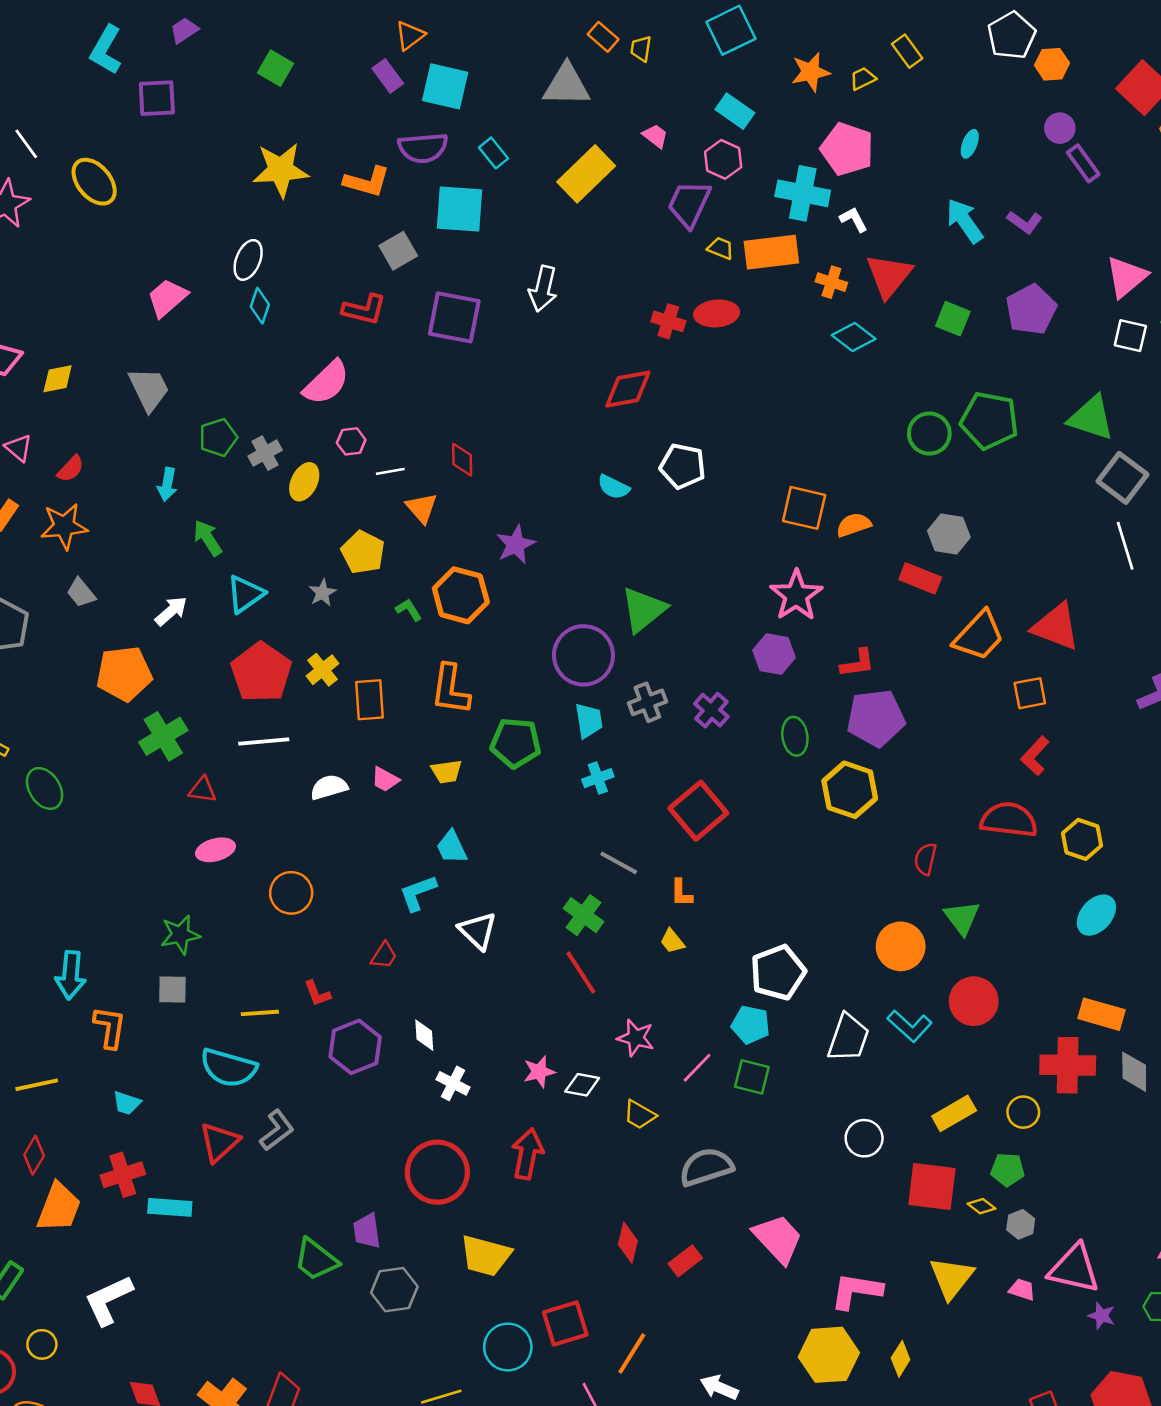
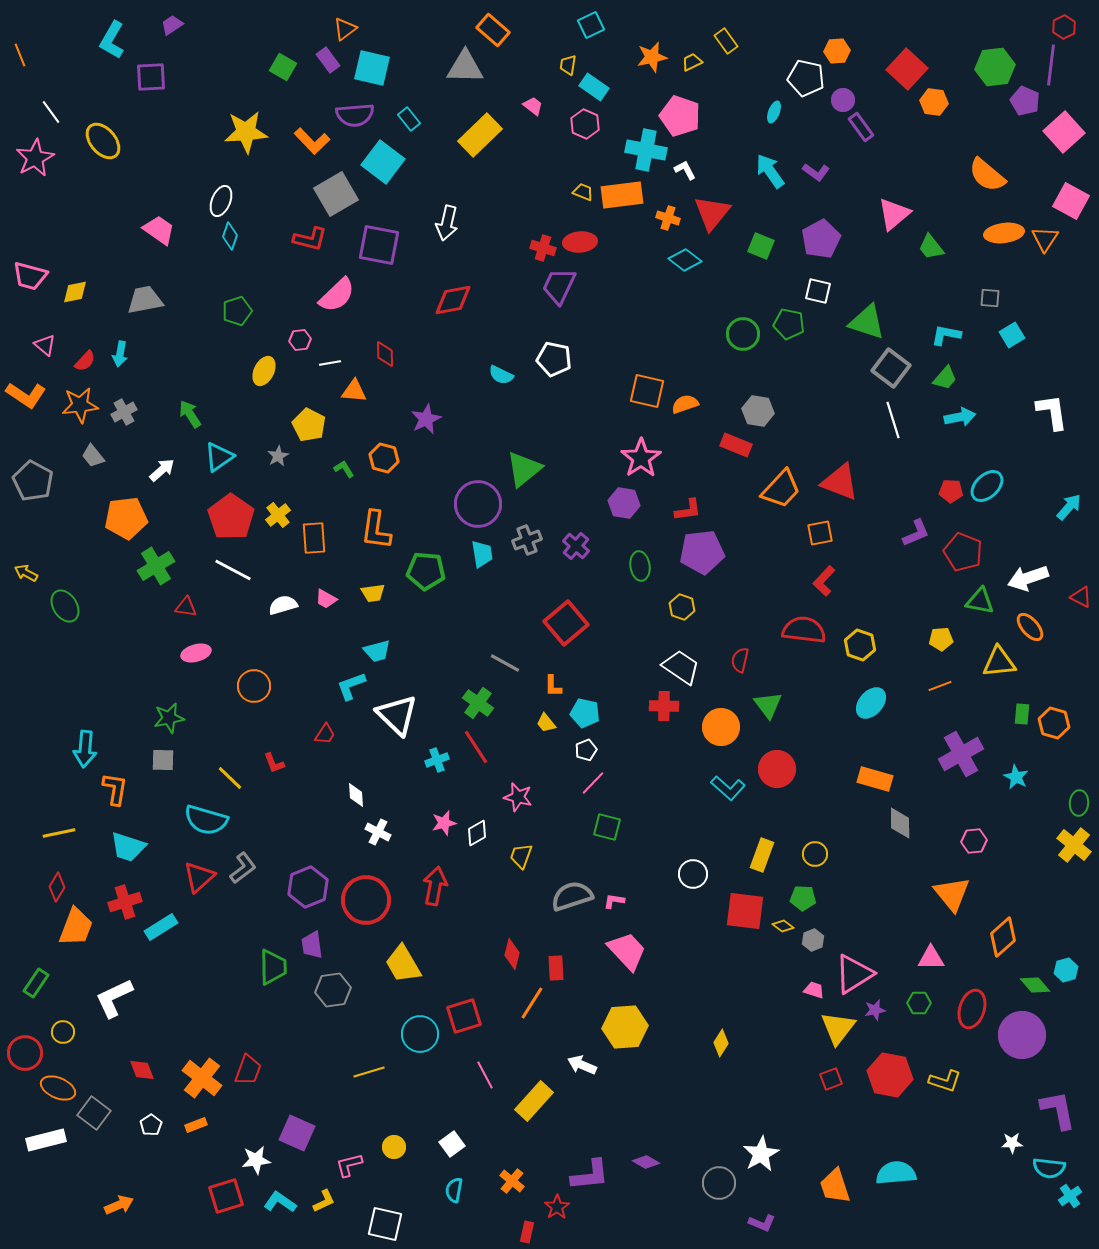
cyan square: (731, 30) -> (591, 25), size x0.7
white pentagon: (1012, 35) -> (806, 78), moved, turned -30
orange rectangle: (603, 37) -> (493, 30), size x1.4
yellow trapezoid: (641, 49) -> (568, 65), moved
green square: (276, 68) -> (283, 67), moved
orange L-shape: (367, 182) -> (312, 141), turned 30
purple trapezoid: (689, 204) -> (559, 286), moved
cyan square: (460, 209) -> (383, 162), turned 33
gray square: (398, 251) -> (336, 194), size x1.5
pink trapezoid: (167, 298) -> (159, 230), turned 76
white square: (1130, 336) -> (818, 291), moved
pink semicircle: (326, 383) -> (337, 295), moved
gray trapezoid: (149, 389) -> (145, 300), turned -75
red diamond: (628, 389) -> (453, 300), moved
green pentagon: (989, 420) -> (789, 324), size x0.7
green pentagon: (218, 437) -> (237, 311), moved
gray cross: (265, 453) -> (124, 412), moved
cyan arrow: (167, 484) -> (120, 354), moved
orange triangle: (422, 508) -> (354, 391), turned -44
orange hexagon: (461, 595) -> (384, 458), size x0.7
white line: (264, 741) -> (233, 570), turned 33
cyan cross: (598, 778) -> (437, 760), moved
yellow hexagon: (850, 790) -> (682, 607), size x0.6
cyan trapezoid: (452, 847) -> (377, 651), turned -80
white triangle: (478, 931) -> (397, 715), size x1.4
white pentagon: (778, 972) -> (586, 750), moved, size x0.5
yellow line: (260, 1013) -> (230, 778), turned 48
cyan pentagon: (751, 1025) -> (585, 713), moved
white trapezoid: (848, 1038) -> (681, 667), moved, turned -75
purple hexagon: (355, 1047) -> (308, 887), moved
red cross: (1068, 1065) -> (664, 706), moved, size x0.7
pink line: (697, 1068) -> (593, 783), moved
white diamond: (582, 1085) -> (477, 833), turned -40
cyan trapezoid: (127, 1103) -> (128, 847), size x1.6
yellow rectangle: (954, 1113) -> (762, 855), turned -40
yellow trapezoid: (640, 1115) -> (521, 856), turned 80
cyan rectangle: (170, 1207) -> (161, 927), turned -36
yellow trapezoid: (486, 1256) -> (403, 964), turned 45
green trapezoid: (316, 1260) -> (273, 967), turned -129
red rectangle: (685, 1261) -> (556, 968), turned -55
pink triangle: (1074, 1269) -> (854, 974), turned -45
yellow triangle: (951, 1278) -> (838, 1028), moved
pink L-shape: (856, 1291) -> (614, 901), moved, size x0.5
purple star: (1102, 1316) -> (875, 1010), turned -30
orange line: (632, 1354) -> (532, 1003), moved
yellow hexagon: (829, 1355) -> (625, 1027), moved

